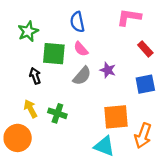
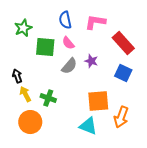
pink L-shape: (129, 17) -> (95, 22), moved
red rectangle: (145, 49) -> (123, 43), size x1.6
black arrow: (35, 76) -> (17, 76), moved
blue square: (145, 84) -> (123, 73), turned 36
orange circle: (18, 138) -> (30, 122), moved

